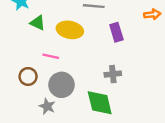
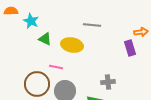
purple rectangle: (116, 32) -> (130, 48), moved
brown circle: (28, 76) -> (37, 84), size x1.6

